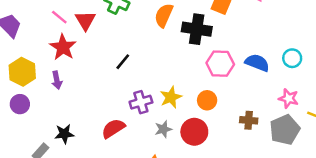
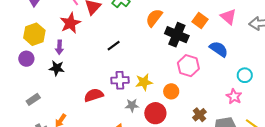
blue semicircle: (257, 63) -> (219, 49), moved
pink star: (289, 98) -> (234, 96), moved
brown cross: (249, 120) -> (199, 115), turned 32
black star: (64, 134) -> (57, 68), moved

